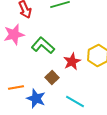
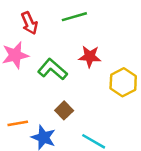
red star: (72, 62) -> (90, 57), moved, turned 30

